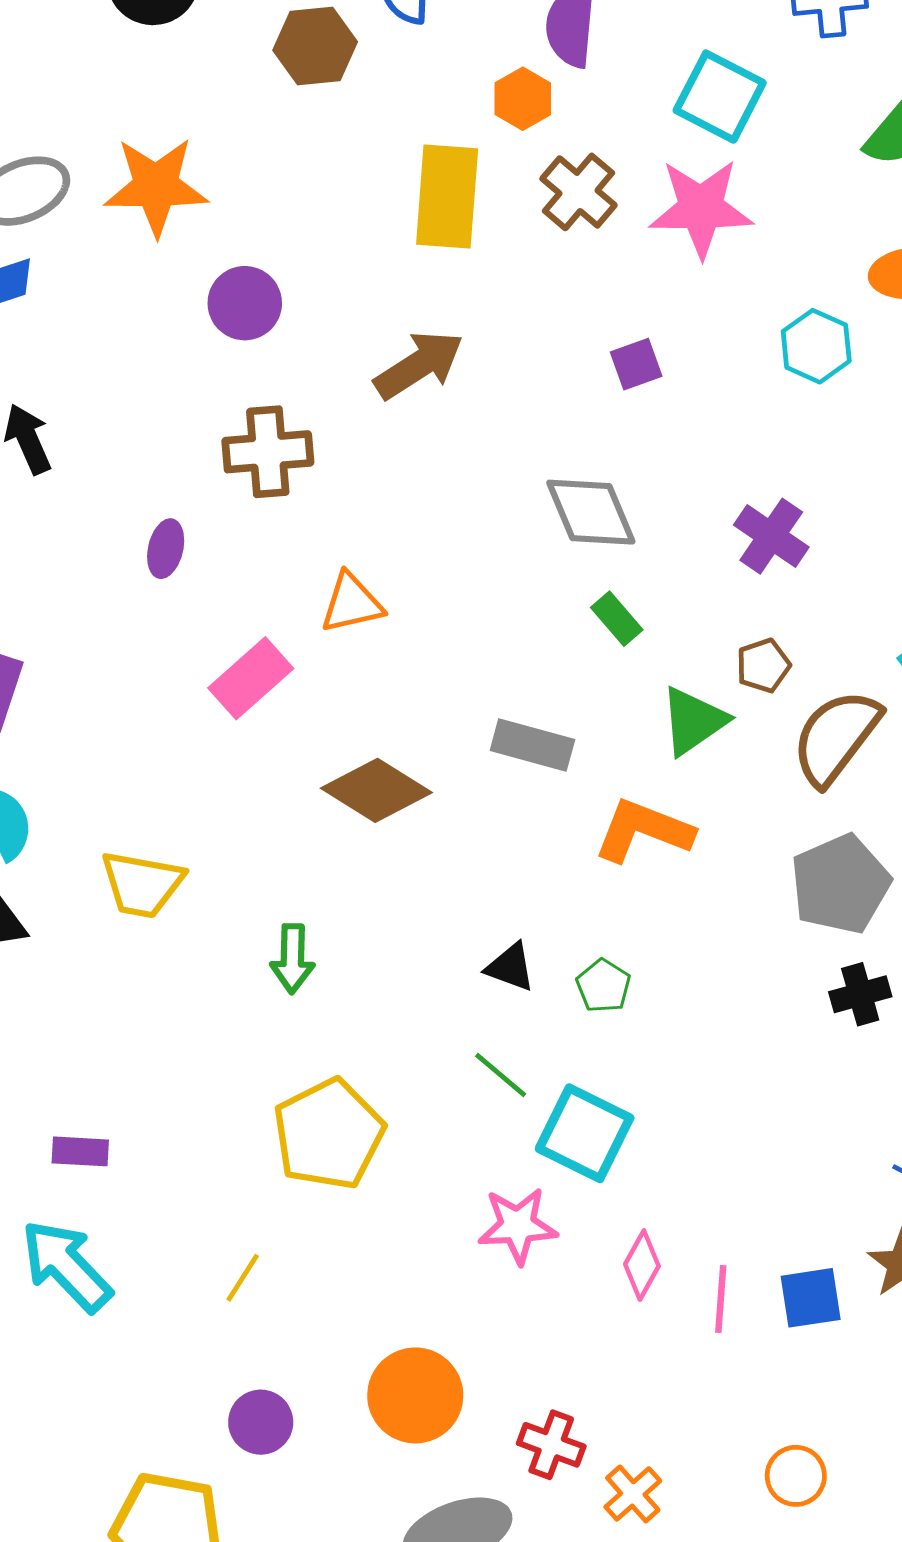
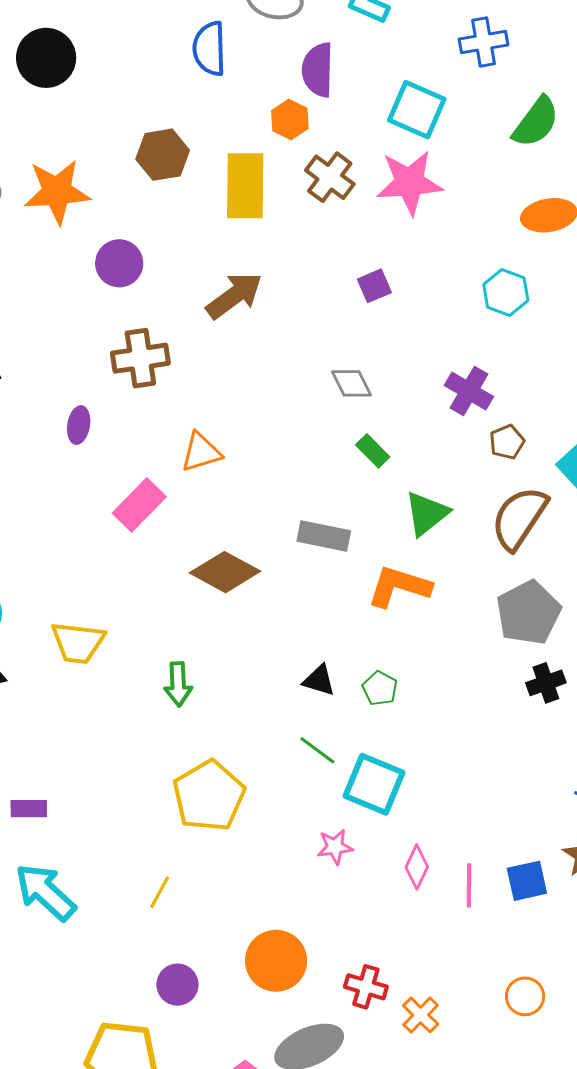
brown hexagon: (315, 46) -> (163, 155), moved
cyan hexagon: (816, 346) -> (506, 292), moved
gray diamond: (591, 512) -> (351, 383), size x0.7
brown pentagon: (763, 666) -> (507, 442), moved
purple rectangle: (80, 1151) -> (29, 809), moved
pink star: (518, 1226) -> (335, 847), size x0.7

